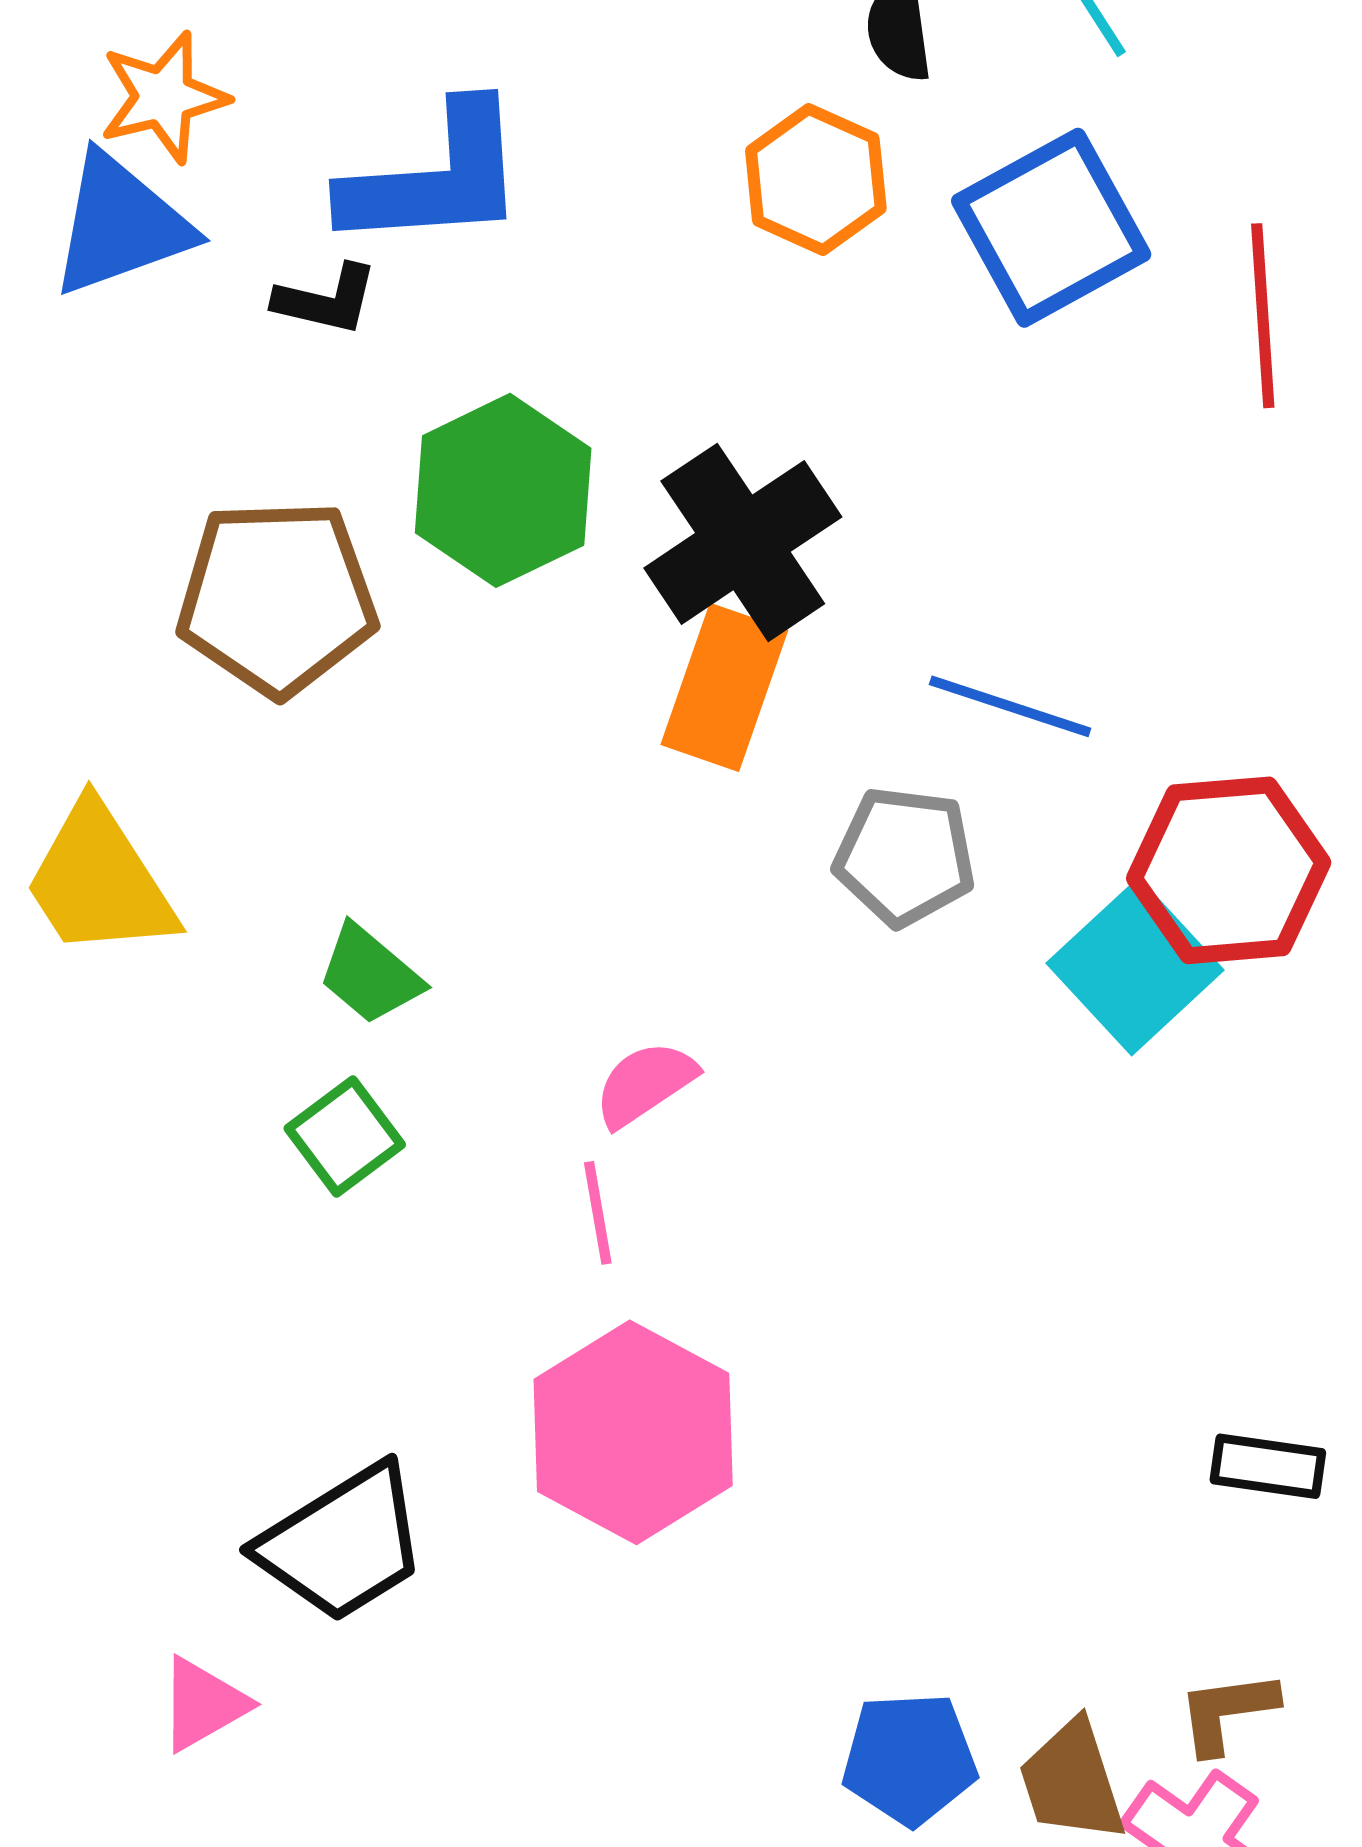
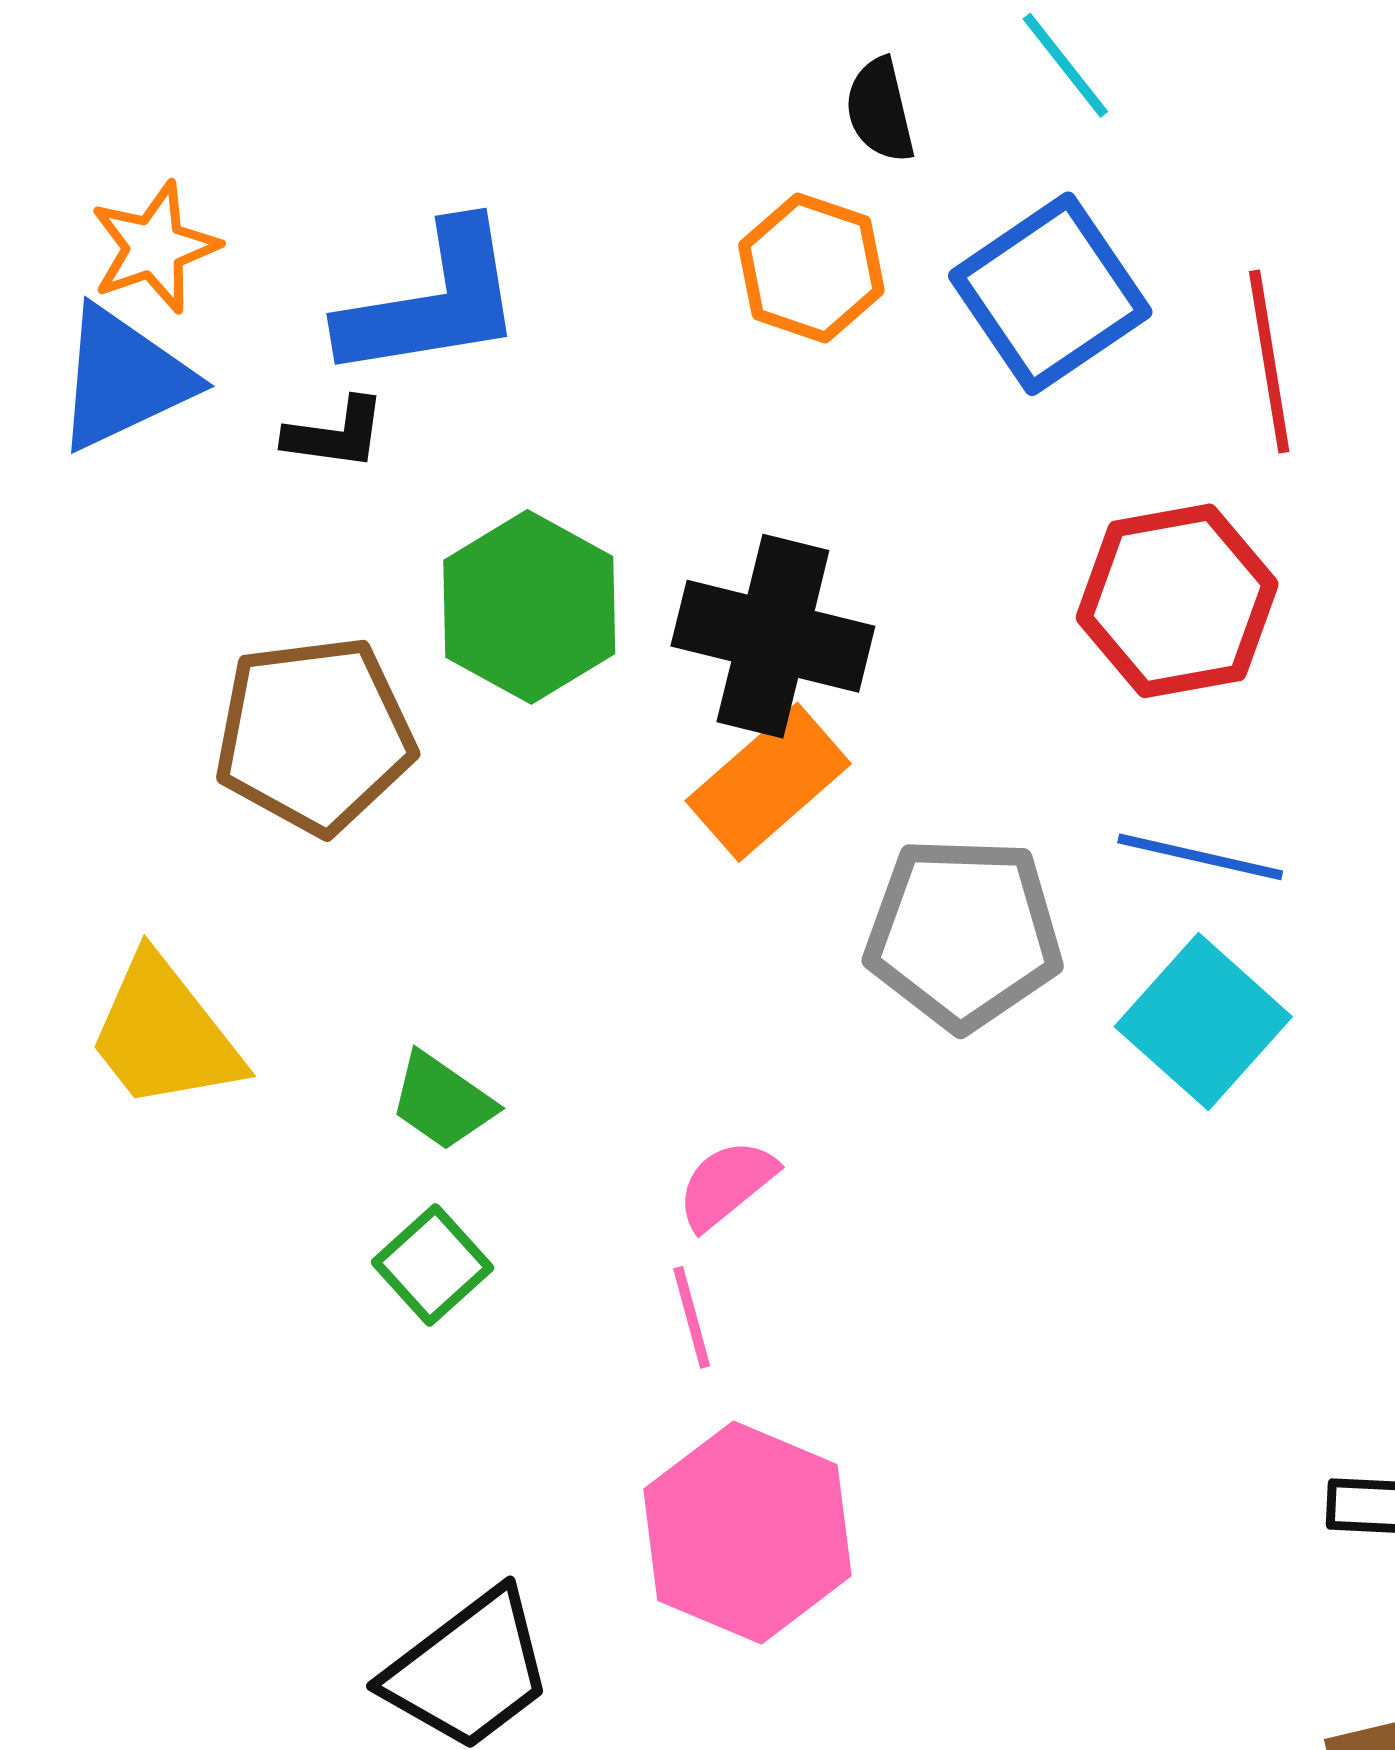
black cross: (743, 542) -> (773, 636), turned -37
orange rectangle: (724, 687) -> (768, 782), turned 35
blue line: (1010, 706) -> (1200, 857), moved
gray pentagon: (905, 856) -> (964, 933), size x1.4
red hexagon: (1229, 870) -> (1177, 601), moved

